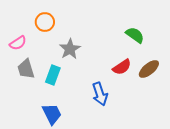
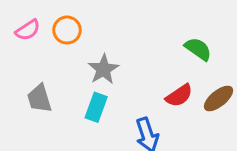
pink semicircle: (18, 43) -> (28, 30), moved
cyan rectangle: (53, 75) -> (96, 107), moved

